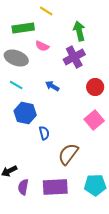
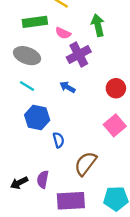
pink semicircle: (42, 46) -> (63, 33), moved
purple cross: (74, 57) -> (79, 54), moved
purple semicircle: (23, 187) -> (43, 179), moved

